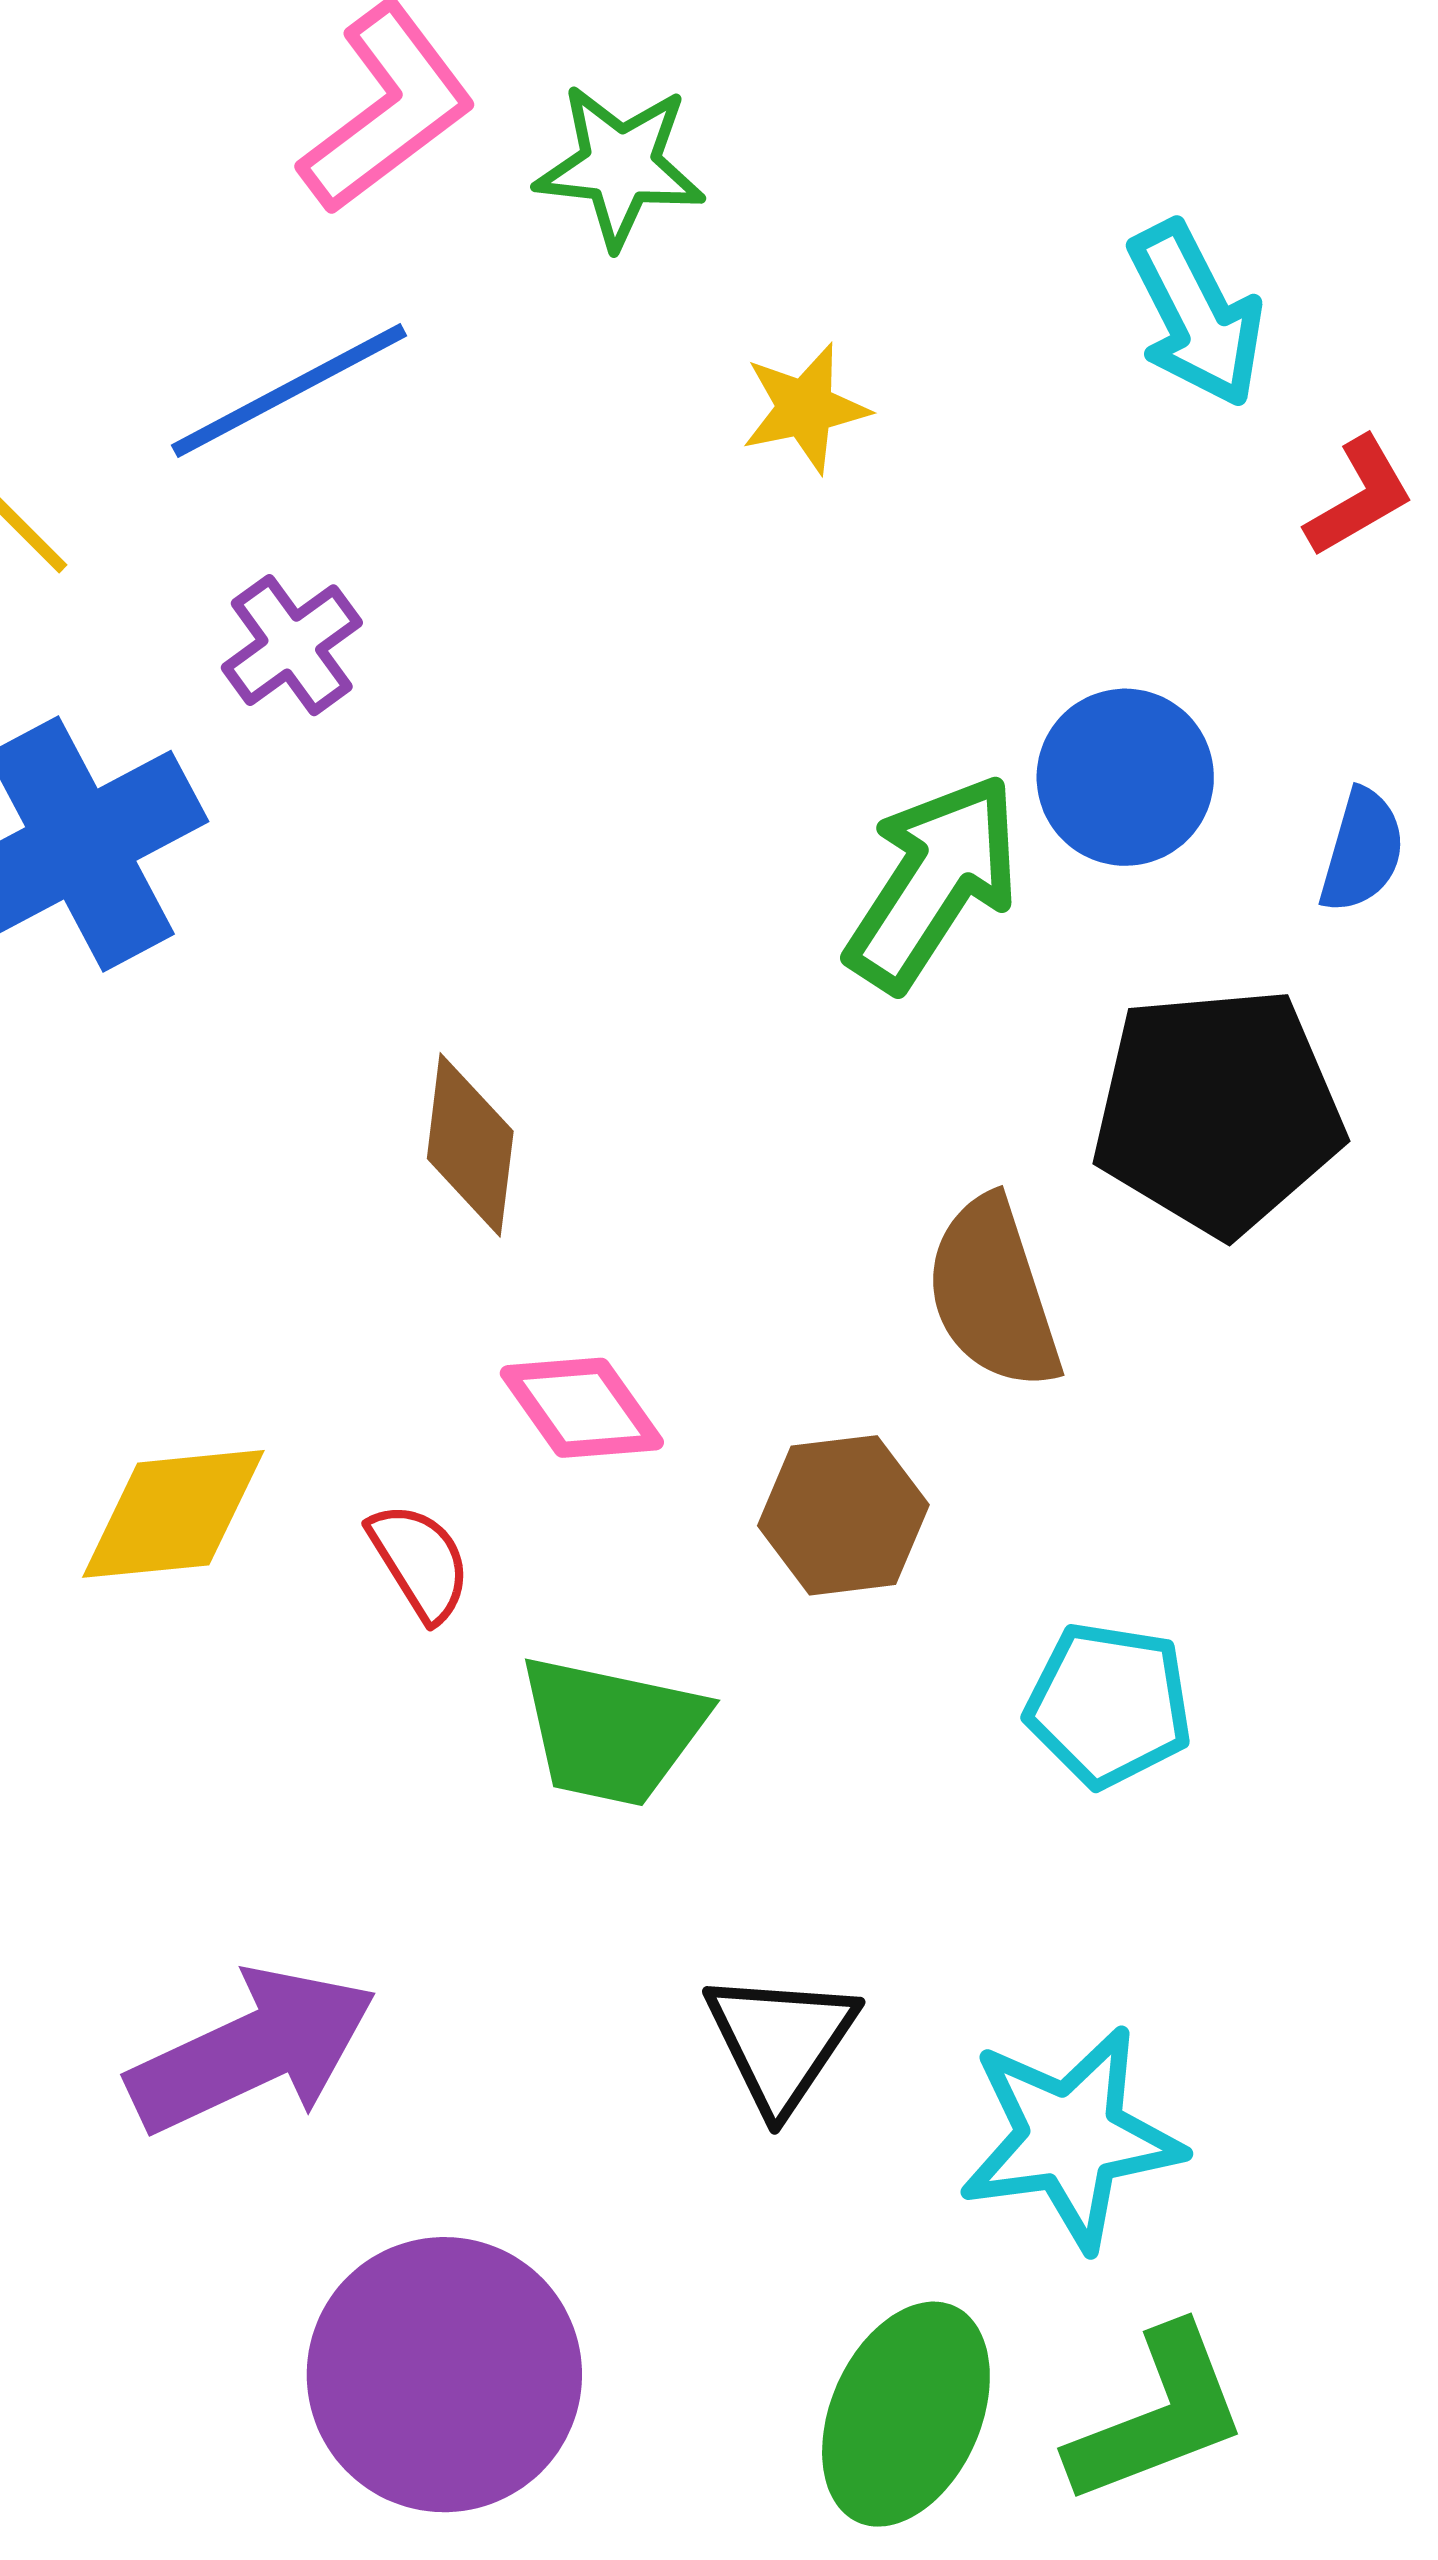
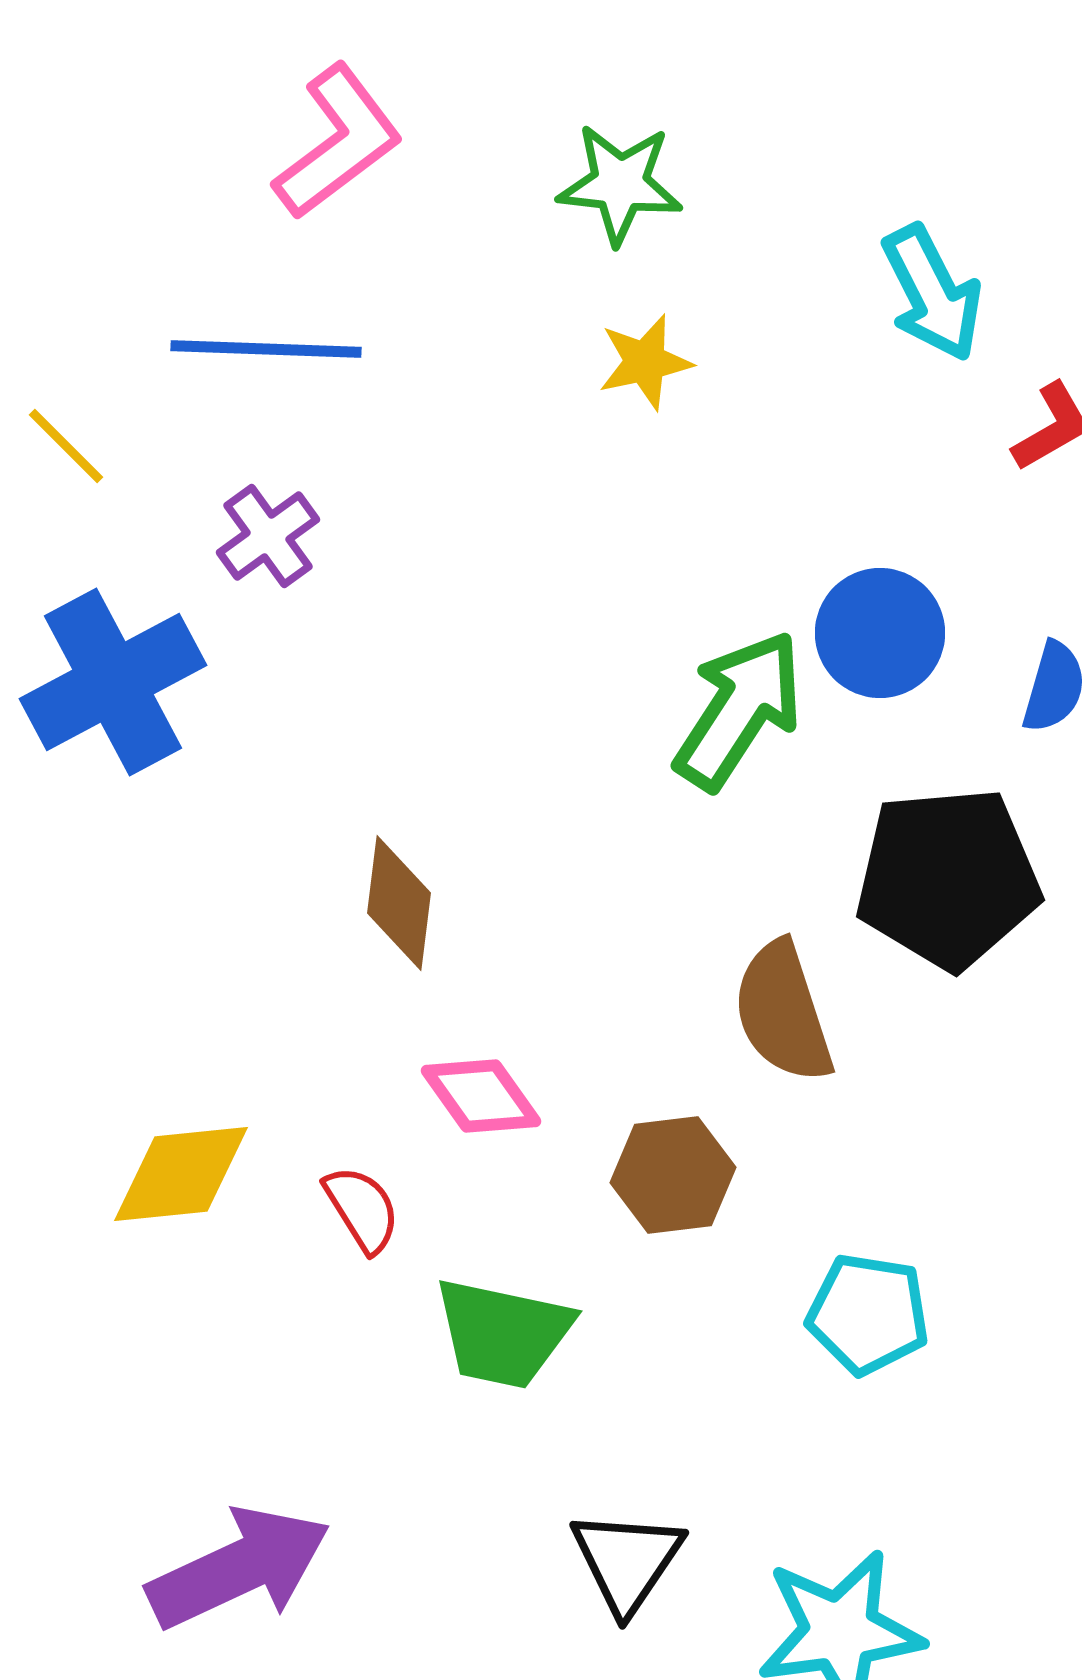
green star: (620, 166) -> (620, 184), moved
blue line: (289, 390) -> (266, 349), turned 30

